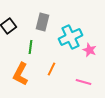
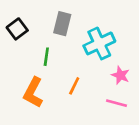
pink star: (89, 50) -> (121, 75), moved

